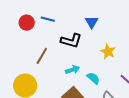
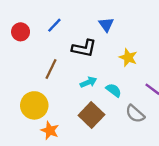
blue line: (48, 19) -> (54, 25), turned -56
red circle: (27, 23) -> (21, 32), moved

